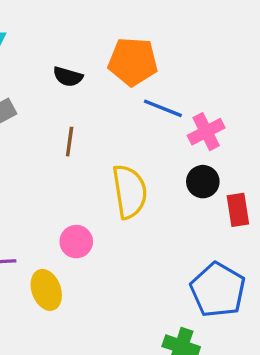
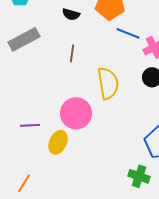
pink circle: (76, 242) -> (76, 113), size x1.6
yellow ellipse: (46, 290) -> (58, 142), turned 45

